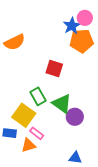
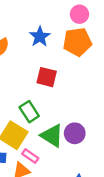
blue star: (72, 26) -> (40, 37), moved
green triangle: (62, 104) -> (52, 136), moved

